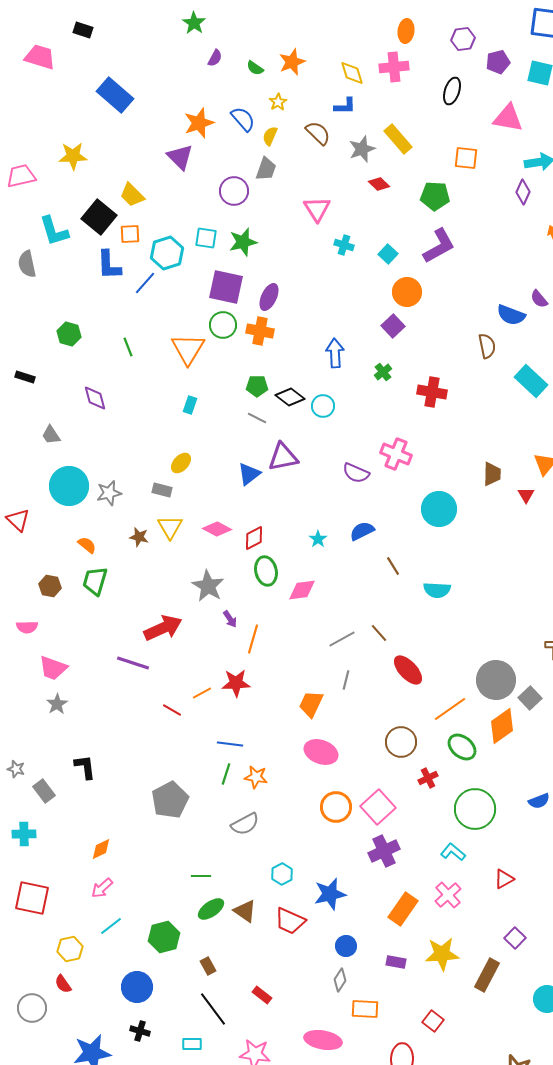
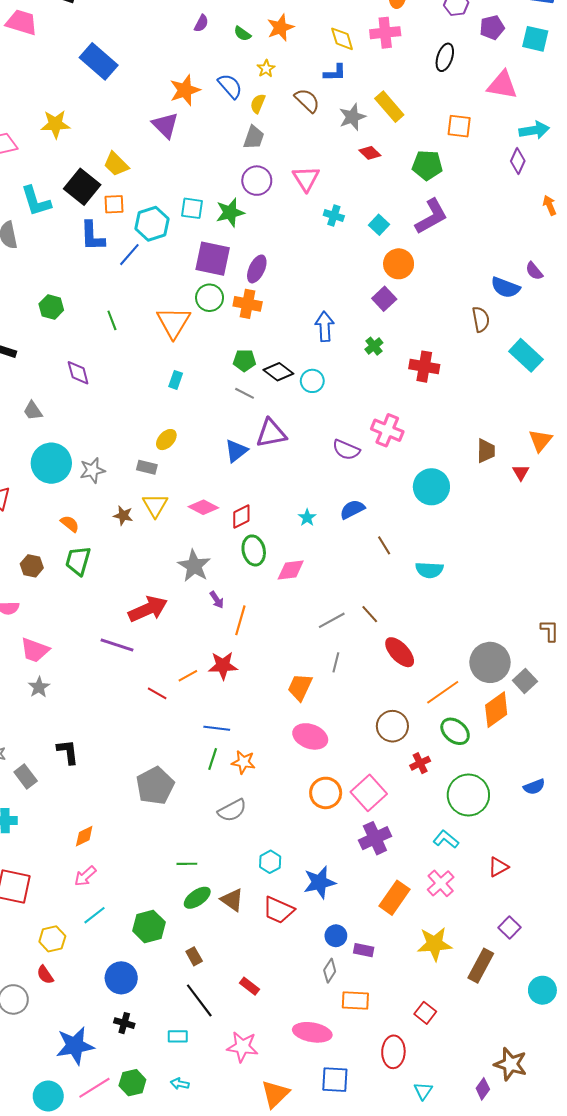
purple circle: (234, 191) -> (257, 181), moved
purple rectangle: (396, 962) -> (364, 950), moved

